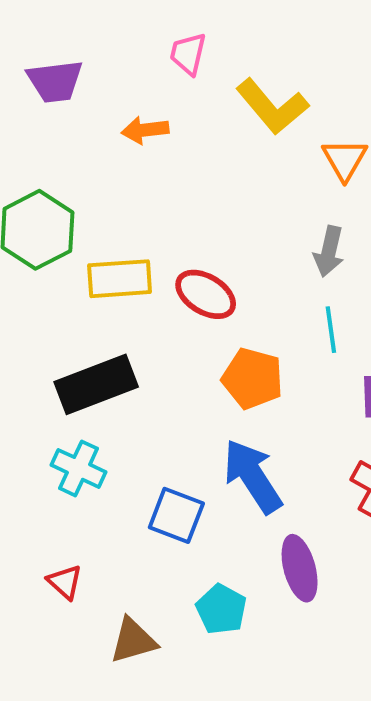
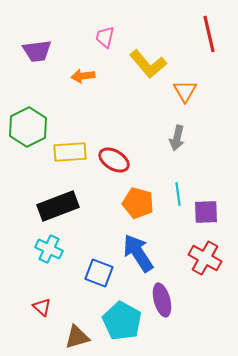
cyan line: (331, 330) -> (178, 194), moved
cyan pentagon: (221, 609) -> (122, 321), size x1.5

